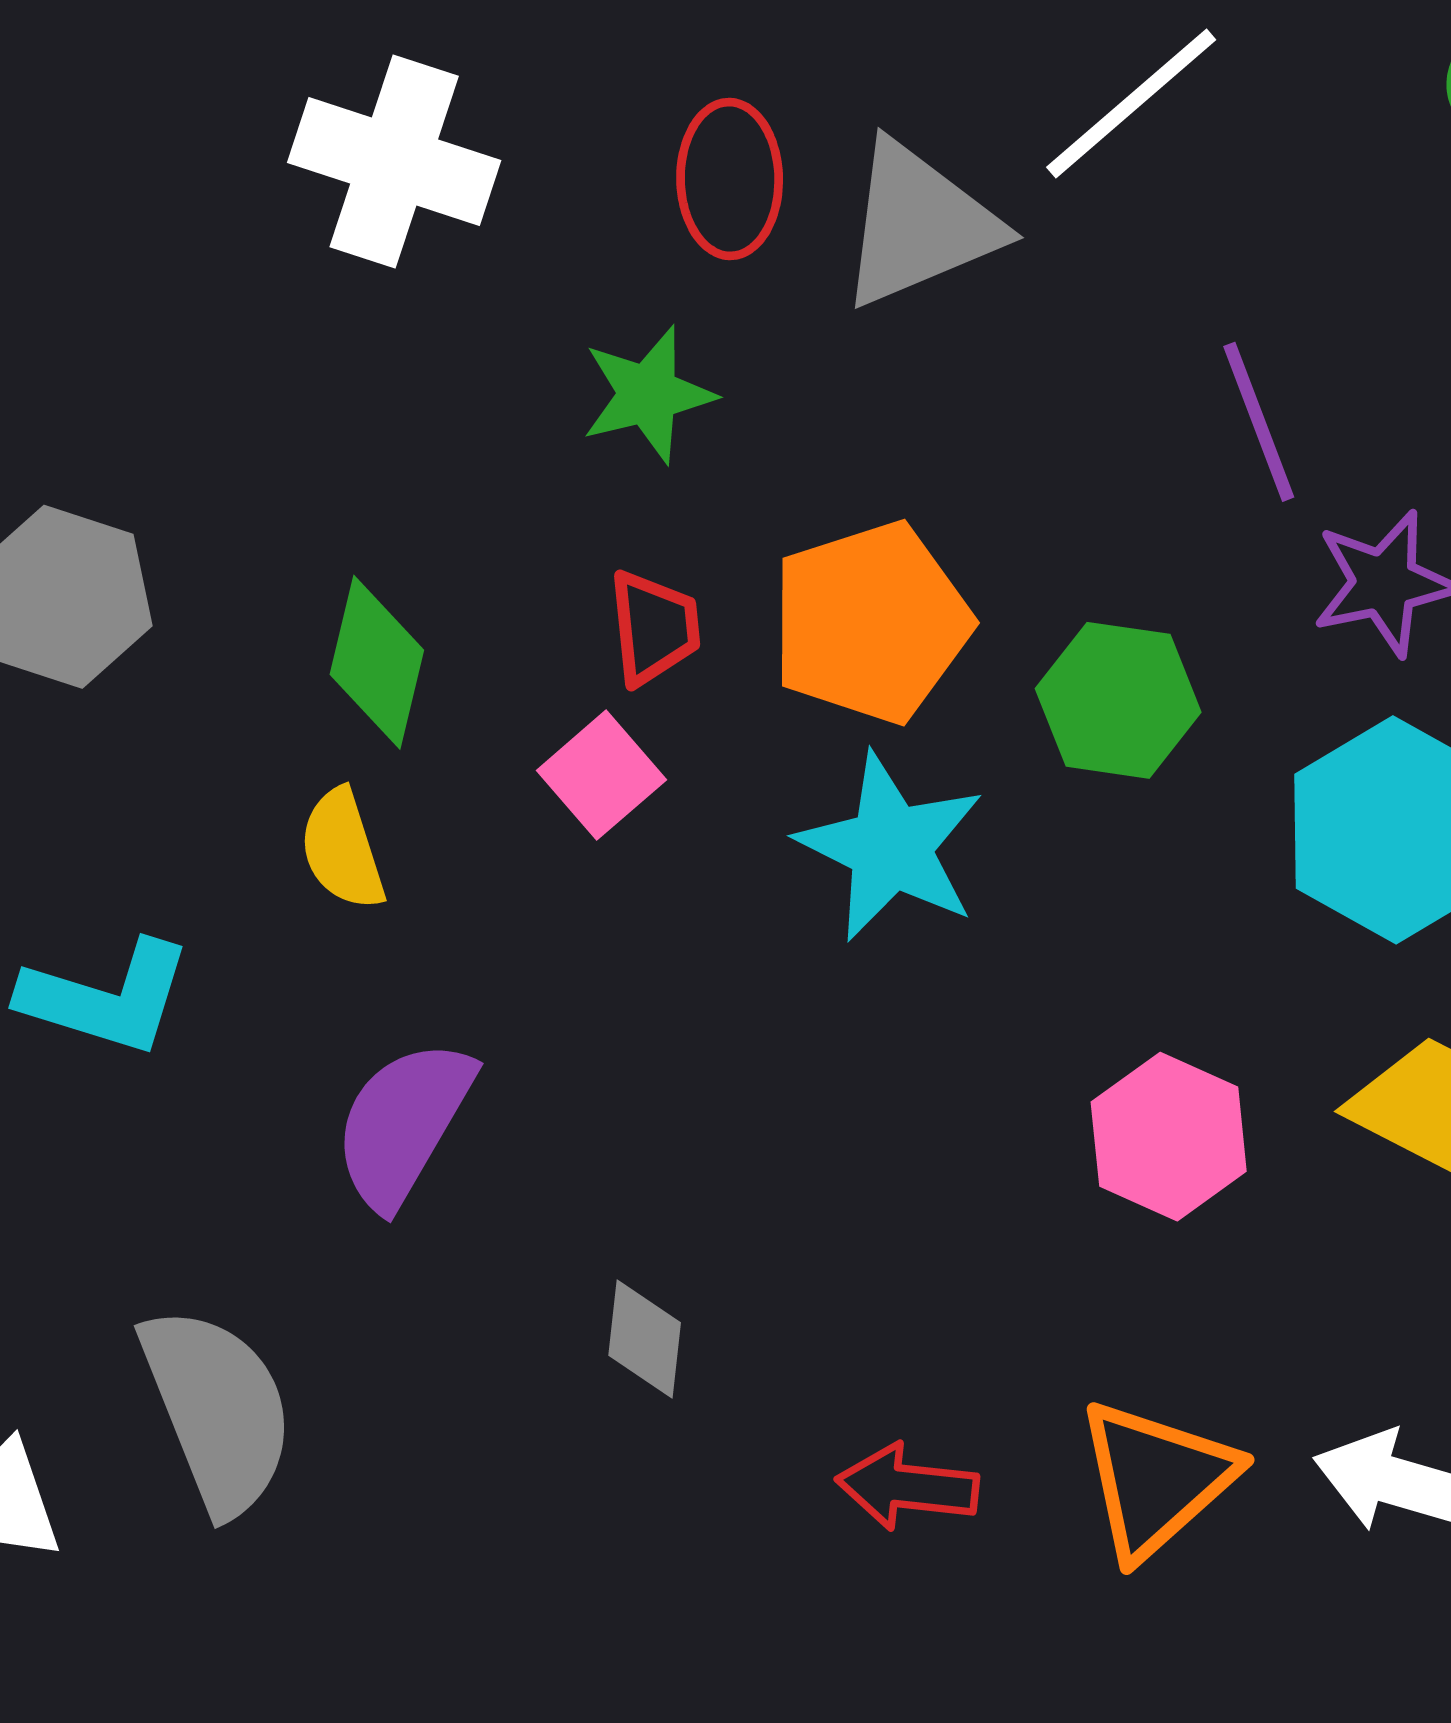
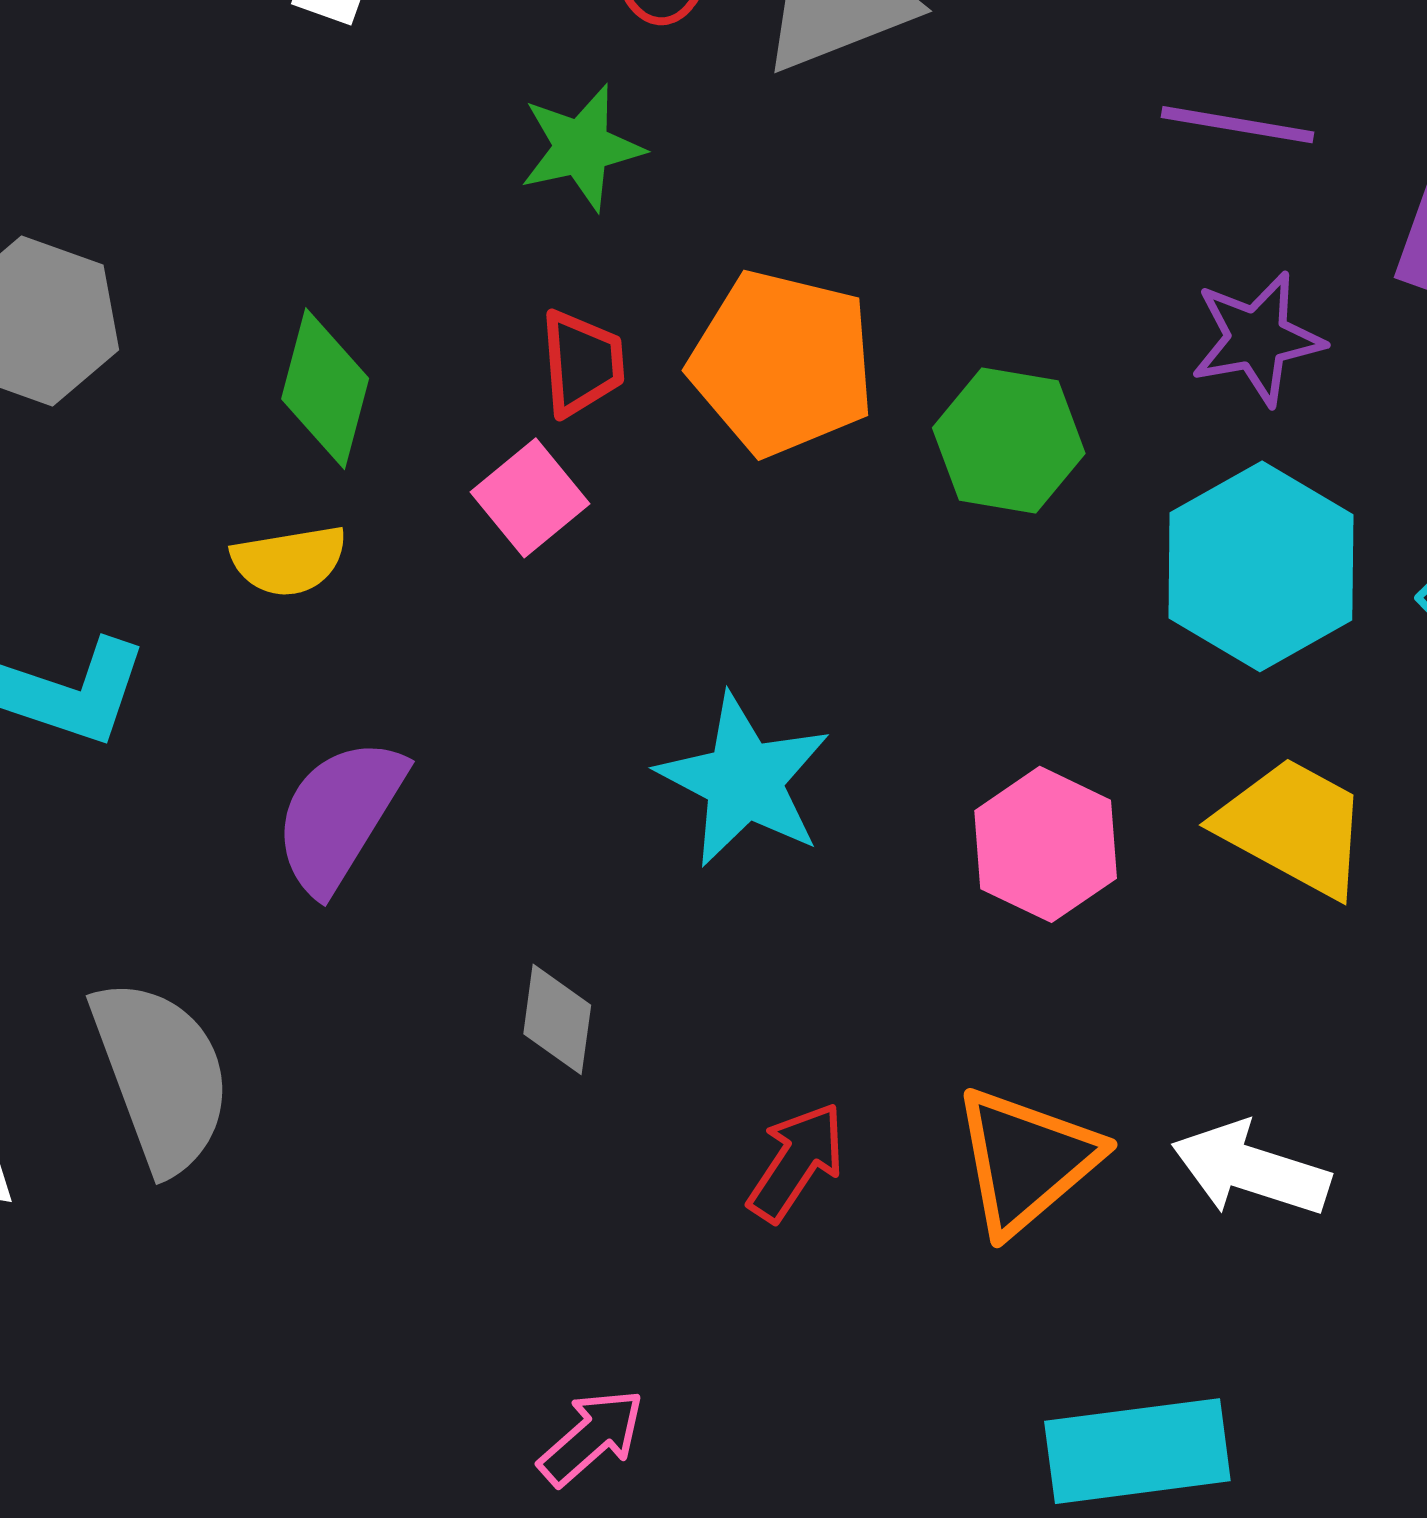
purple line: (1259, 422) -> (1238, 125), moved, turned -61
orange pentagon: (871, 622) -> (782, 363), turned 30
cyan star: (891, 847) -> (744, 780), moved
yellow semicircle: (342, 849) -> (289, 561), turned -83
red arrow: (907, 1487) -> (796, 1162), turned 116

